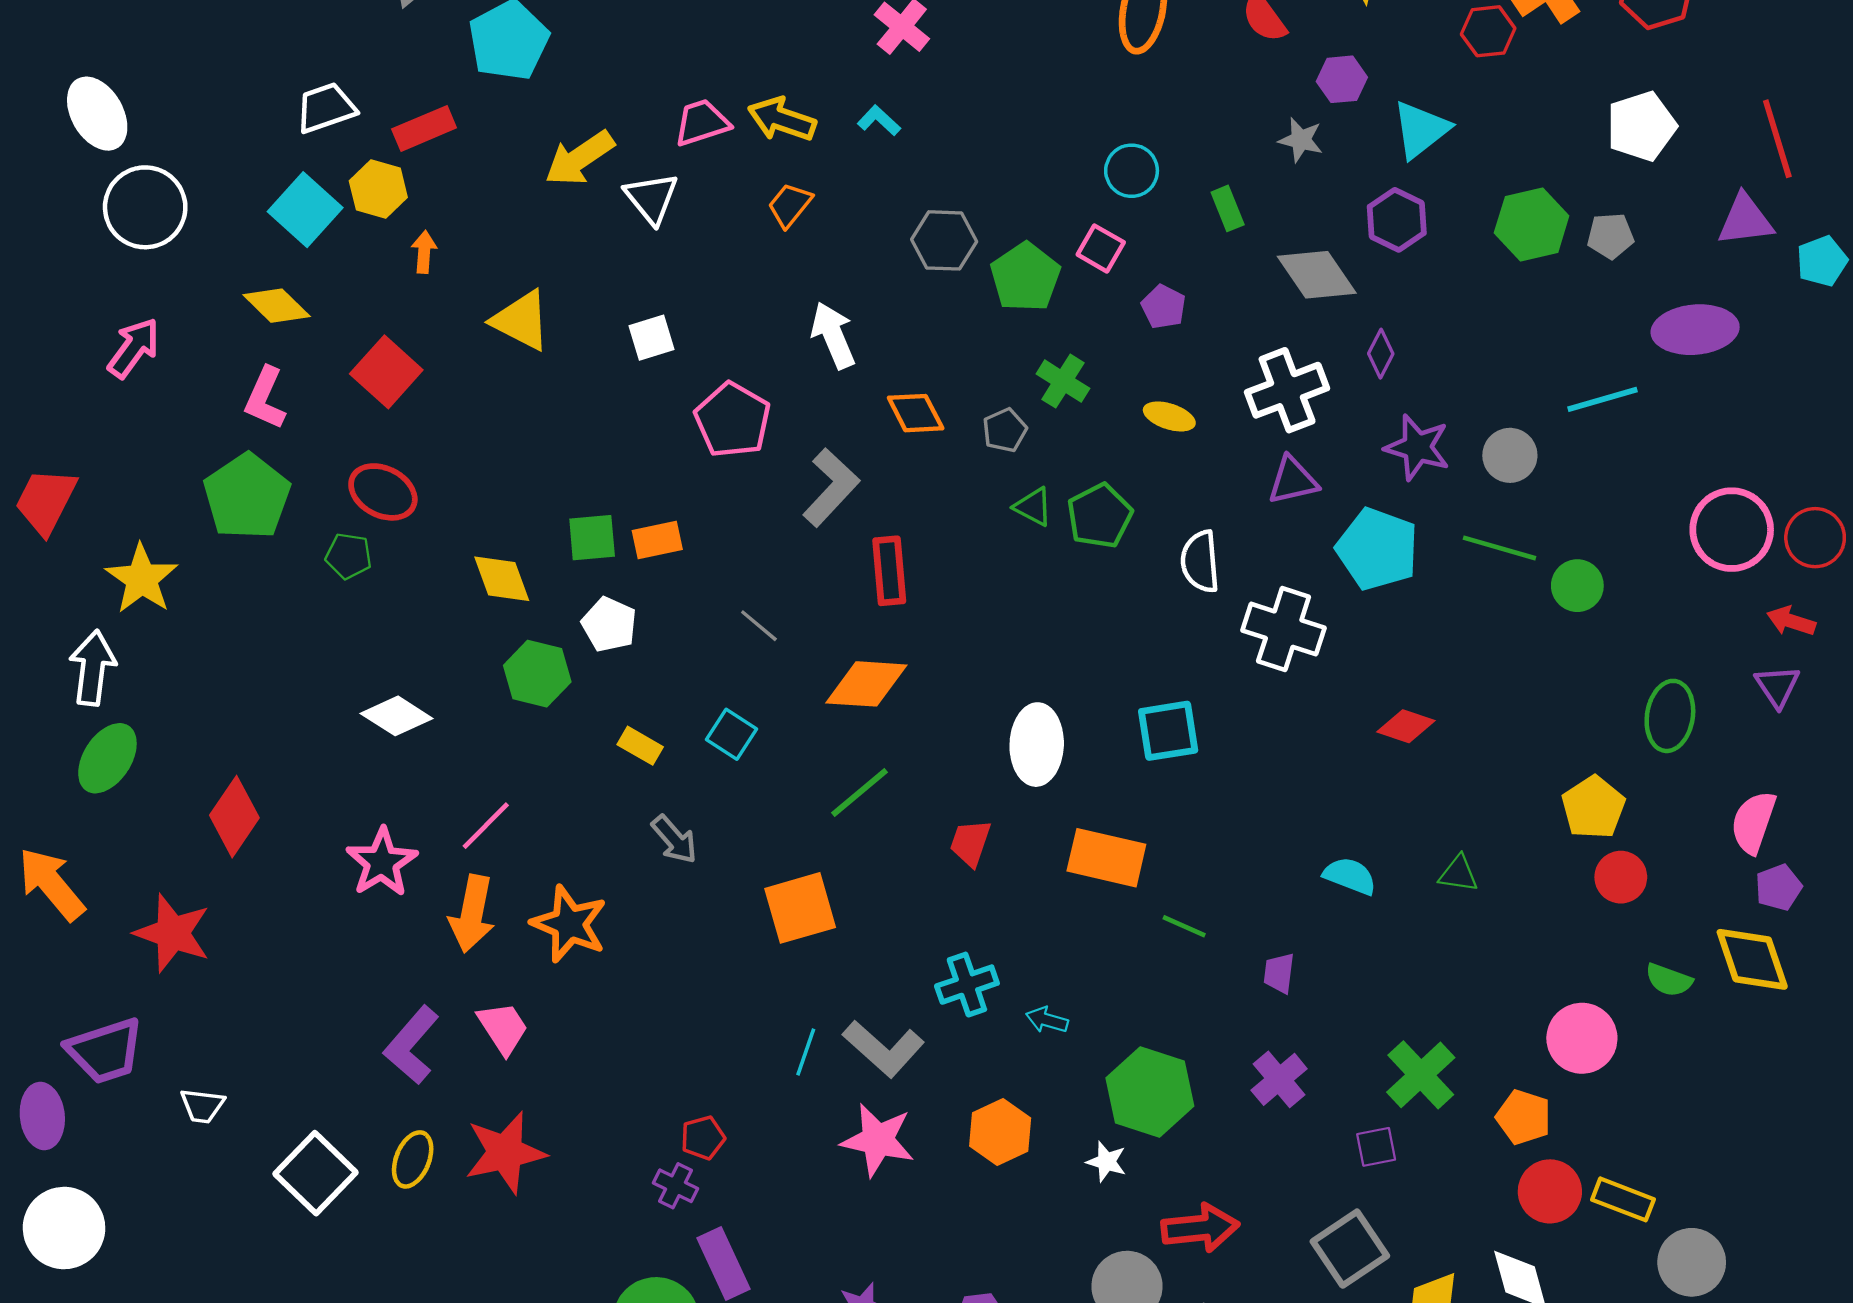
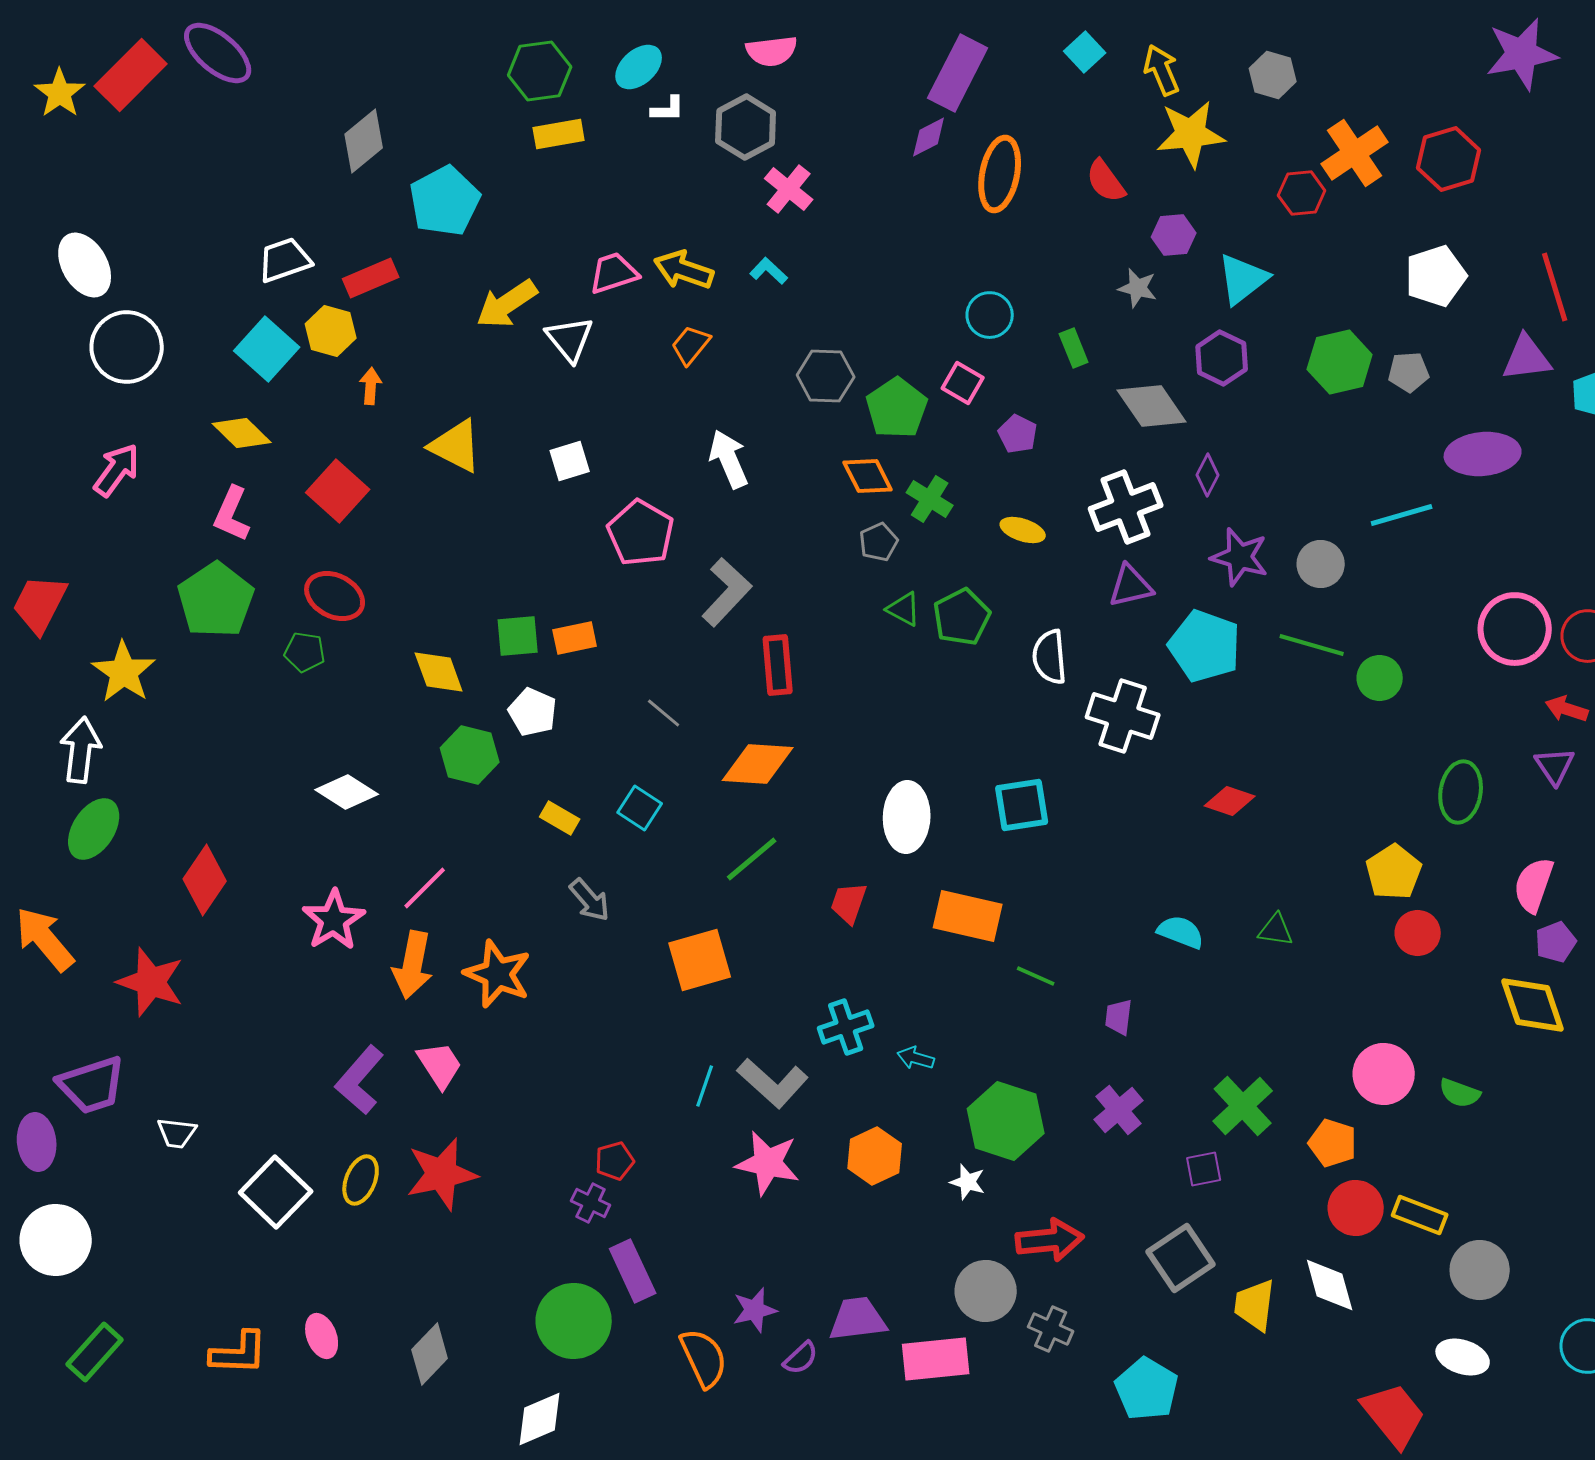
orange diamond: (916, 413) -> (868, 476), moved
green semicircle: (1669, 980) -> (1460, 1093), moved

